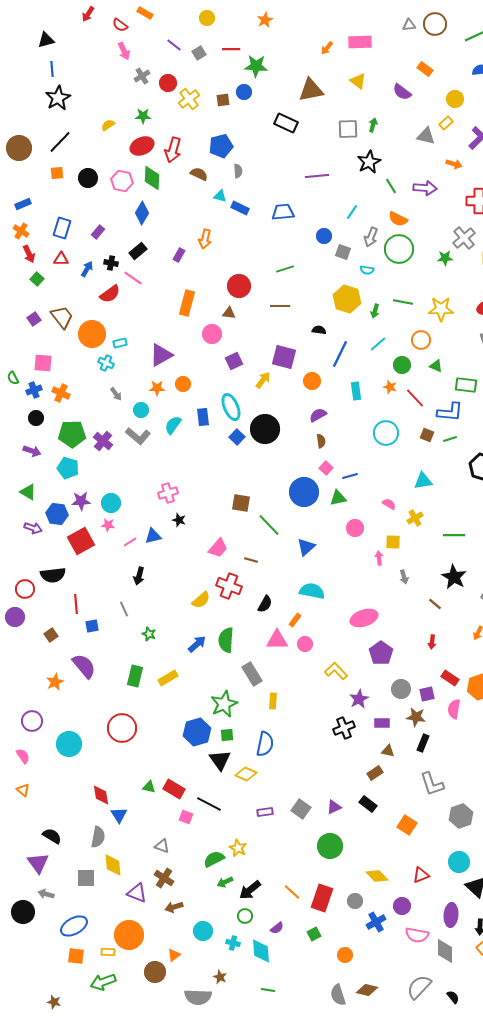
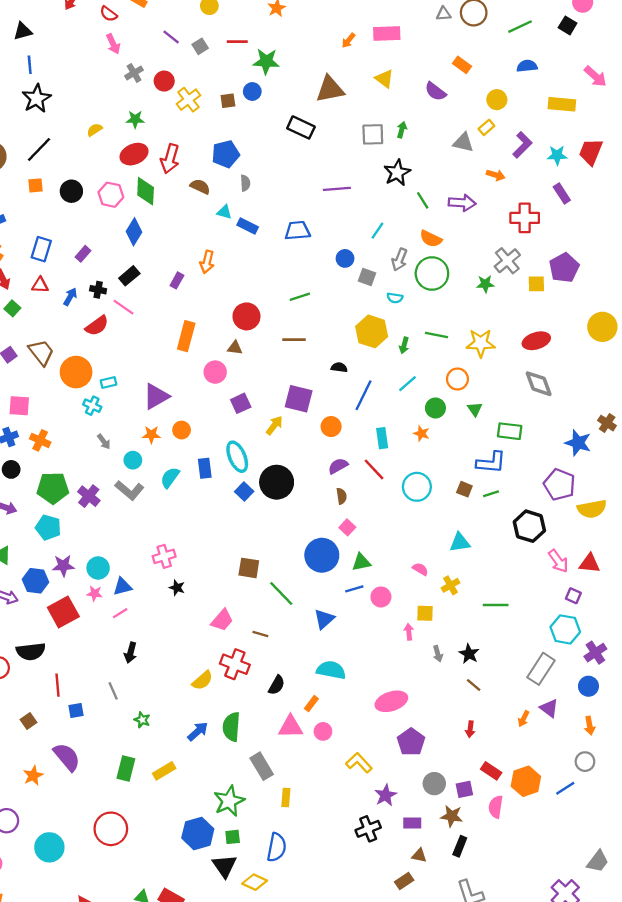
green triangle: (436, 366) -> (475, 409), turned 32
red line: (415, 398) -> (374, 469), moved
blue line: (350, 476) -> (354, 589), moved
blue triangle: (153, 536) -> (122, 587), moved
black star: (454, 577) -> (469, 654), moved, size x0.7

